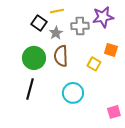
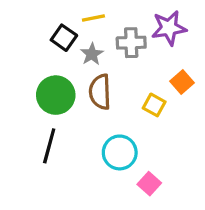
orange square: (111, 50) -> (182, 82), turned 32
pink square: (114, 112) -> (149, 184), moved, turned -32

